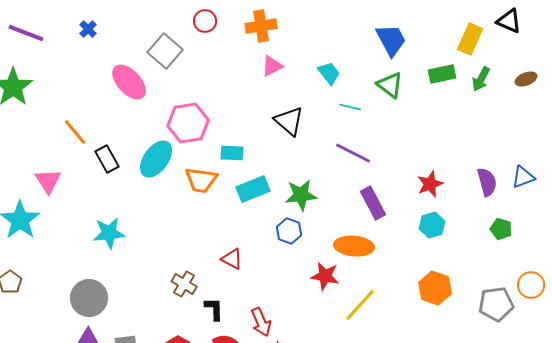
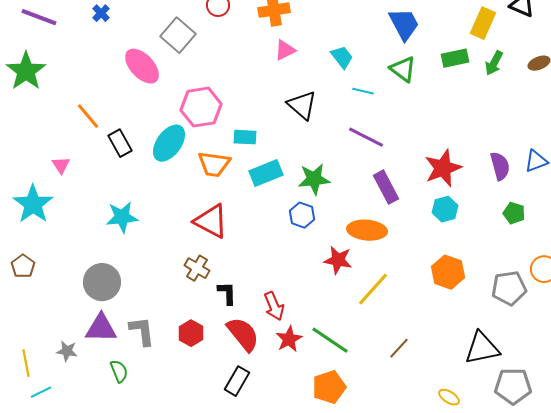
pink triangle: (48, 181) -> (61, 165), size x0.7
red star: (430, 184) -> (443, 168), size x1.4
red triangle: (232, 259) -> (211, 221), moved, size x1.6

